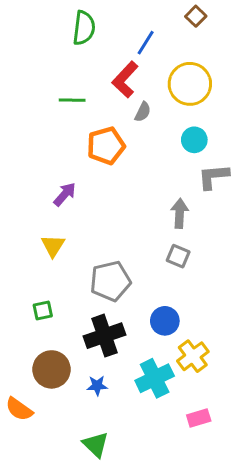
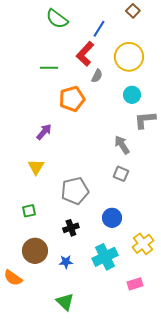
green semicircle: (84, 28) -> (57, 19), turned 120
gray arrow: (180, 213) -> (122, 145), turned -36
black cross: (105, 336) -> (71, 228), size x0.6
yellow cross: (193, 356) -> (143, 244), moved

